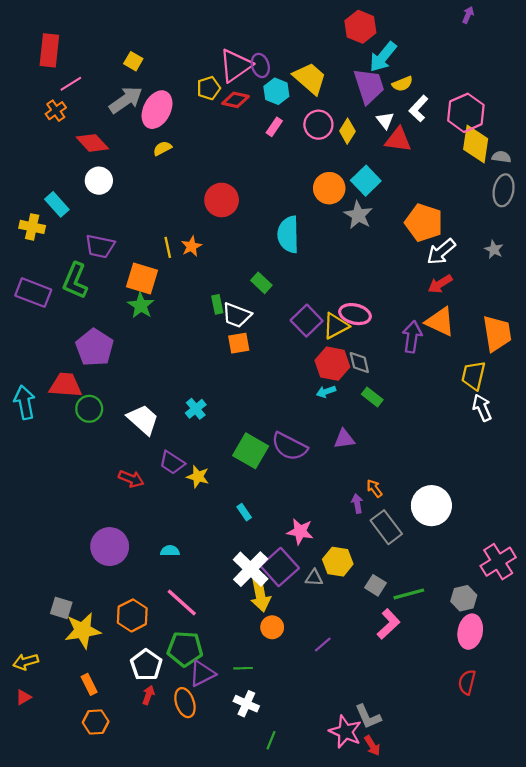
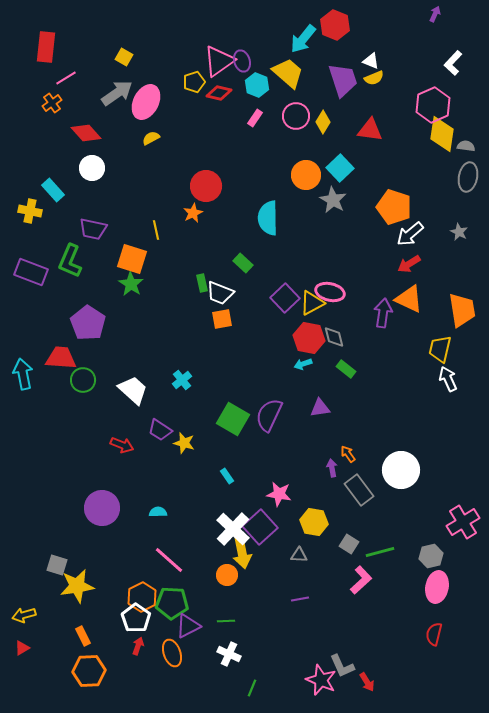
cyan arrow: (383, 57) -> (303, 39), moved
white L-shape: (419, 109) -> (453, 63), moved
white triangle: (385, 120) -> (371, 61), moved, turned -30
orange star: (191, 246) -> (193, 213), moved
purple semicircle: (289, 446) -> (269, 415), turned 88
gray triangle: (314, 578) -> (299, 555), moved
orange hexagon: (132, 615) -> (142, 597), moved
orange circle: (272, 627) -> (227, 575), moved
purple line: (323, 645) -> (300, 599), turned 30
orange hexagon: (96, 722) -> (89, 671), size x1.4
red arrow: (372, 746) -> (367, 682), moved

